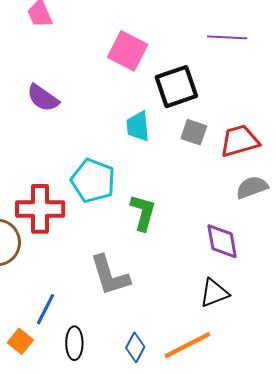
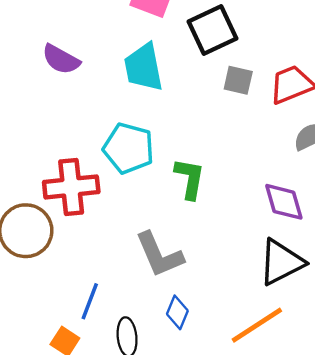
cyan trapezoid: (138, 126) -> (144, 67), moved, size x1.4
black triangle: (214, 293) -> (281, 262), size x1.4
blue diamond: (135, 347) -> (177, 312), moved

